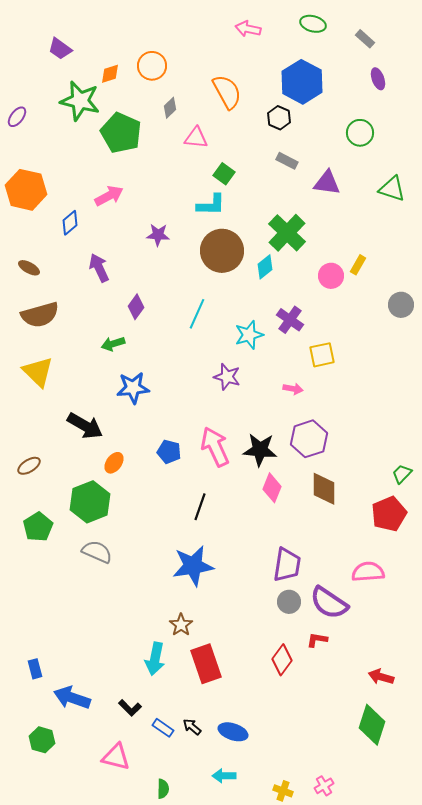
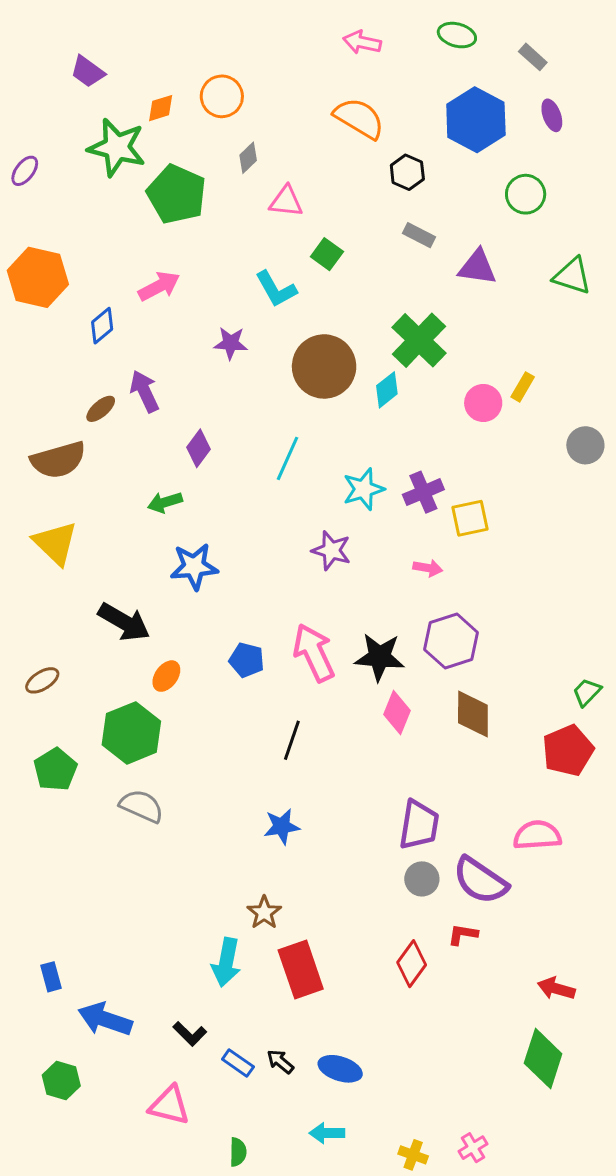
blue hexagon: (302, 82) -> (476, 120), moved
orange semicircle: (227, 92) -> (359, 118), moved, turned -30
cyan L-shape: (211, 205) -> (276, 289), moved, turned 60
brown ellipse: (29, 268) -> (101, 409), moved, turned -70
purple cross: (290, 320) -> (423, 492), moved, turned 32
blue star: (193, 566) -> (282, 826), size x0.6

